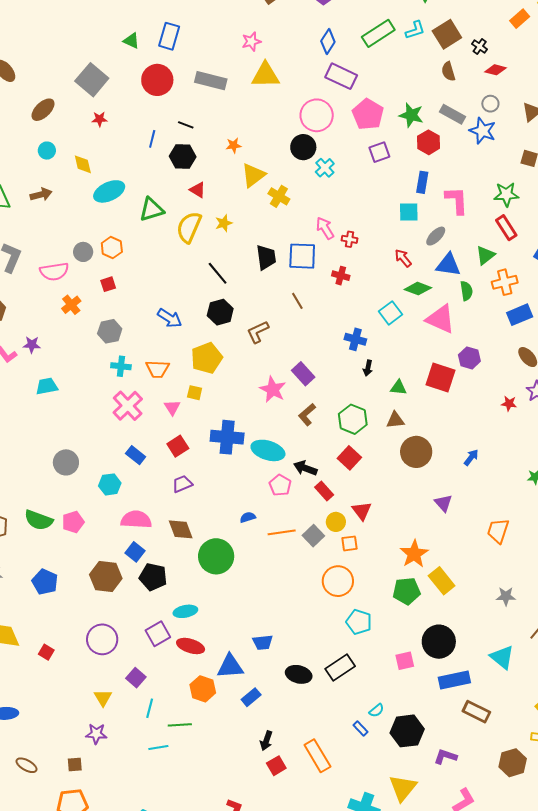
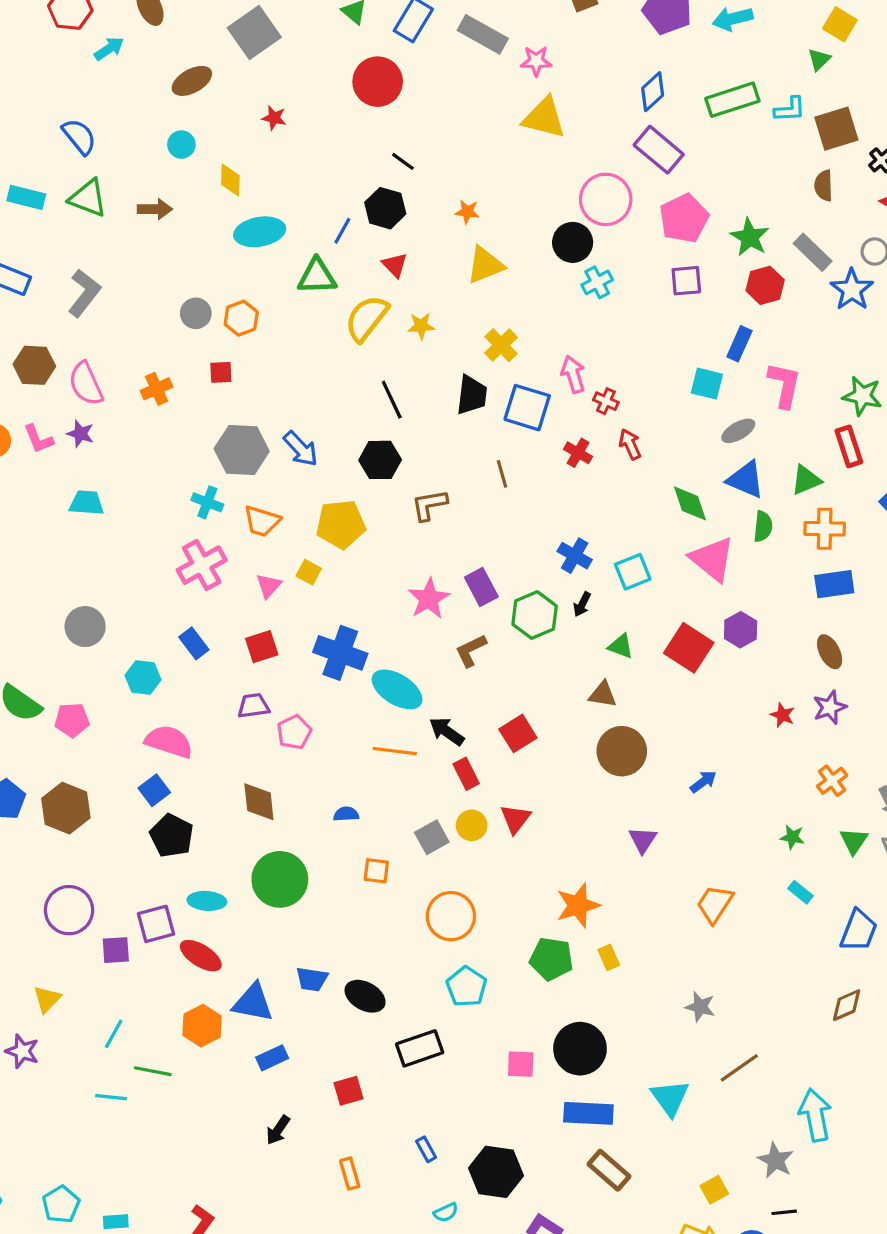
gray square: (92, 80) -> (254, 33), moved
gray rectangle: (211, 81) -> (483, 34), moved
blue line: (152, 139) -> (342, 231), moved
yellow cross: (279, 196) -> (501, 345), moved
red arrow: (403, 258) -> (630, 444), moved
pink semicircle: (54, 271) -> (86, 384), moved, turned 60
green diamond: (418, 289) -> (690, 503), turned 36
cyan square: (391, 313) -> (633, 572), moved
gray hexagon: (110, 331) -> (242, 450), moved, size x1.4
green hexagon: (353, 419) -> (535, 615), moved
pink pentagon: (280, 485) -> (294, 732), moved
blue semicircle: (248, 517) -> (346, 814), moved
brown diamond: (181, 529) -> (259, 802), moved
orange line: (282, 532) -> (395, 751), moved
orange square: (350, 543) -> (376, 871), moved
green circle: (216, 556) -> (280, 879), moved
brown hexagon: (106, 577) -> (66, 808), moved
yellow rectangle: (442, 581) -> (609, 957), size x0.6
black ellipse: (299, 674) -> (365, 996), moved
purple square: (136, 678) -> (116, 950), moved, turned 30
cyan semicircle: (376, 710) -> (446, 1212), moved
orange rectangle: (317, 756) -> (350, 1173), size x0.6
red square: (276, 766) -> (349, 1091), moved

